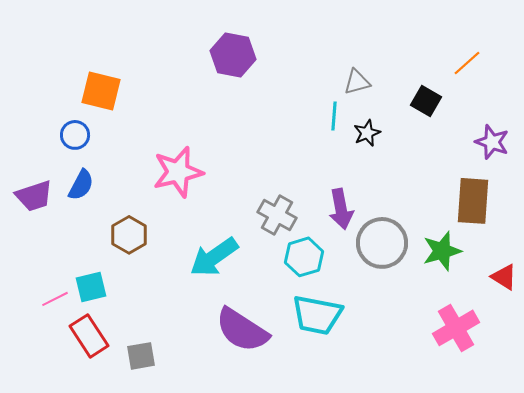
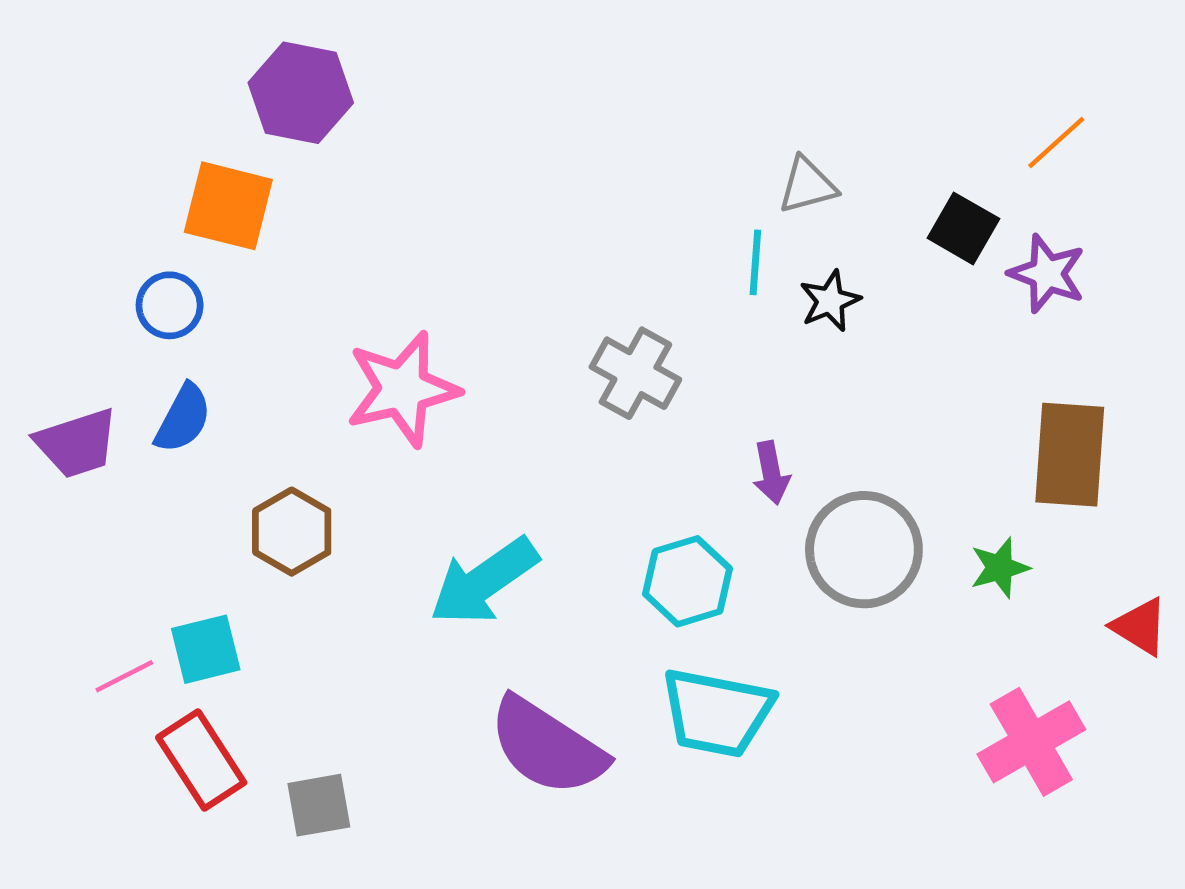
purple hexagon: (233, 55) -> (301, 93), moved
purple star: (492, 142) -> (1047, 274), moved
purple arrow: (341, 209) -> (771, 473), size x0.7
gray cross: (277, 215) -> (635, 373), moved
green star: (442, 251) -> (1000, 568), size x0.7

